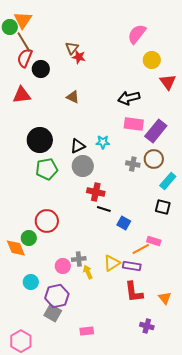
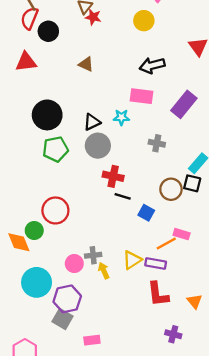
yellow circle: (152, 60) -> (144, 21), moved
pink rectangle: (134, 124) -> (141, 96), moved
brown circle: (154, 159) -> (171, 189), moved
black square: (163, 207) -> (192, 183), moved
cyan circle: (31, 282) -> (37, 282), size x1.6
pink rectangle: (87, 331) -> (92, 340), moved

